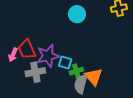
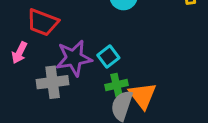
red trapezoid: (27, 49) -> (43, 22), moved, turned -50
cyan square: (65, 62) -> (108, 57), moved, turned 32

